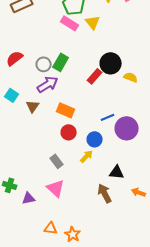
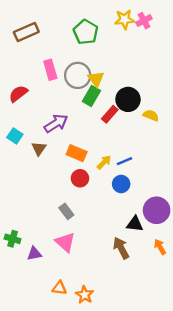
yellow triangle: (93, 22) -> (96, 79), moved
pink rectangle: (70, 23) -> (50, 70), moved, turned 42
green rectangle: (61, 62) -> (91, 96), moved
gray circle: (44, 64) -> (78, 75), moved, size x1.5
purple circle: (127, 128) -> (157, 210), moved
blue circle: (95, 139) -> (121, 184), moved
yellow arrow: (87, 156) -> (104, 162), moved
orange arrow: (139, 192) -> (160, 247), turned 40

